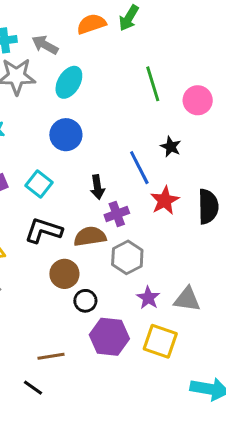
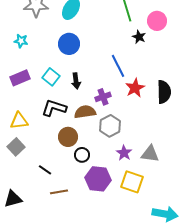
black star: (171, 147) -> (139, 37), moved
black arrow: (97, 187) -> (76, 81), moved
black line: (33, 388) -> (45, 170), moved

